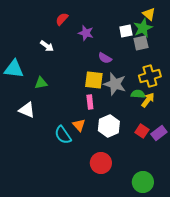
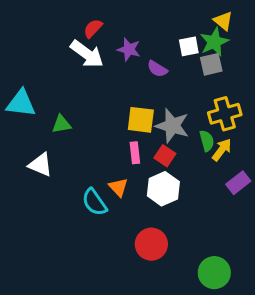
white arrow: (47, 46) -> (87, 54), moved, size x1.6
purple semicircle: (105, 58) -> (157, 69), moved
green semicircle: (138, 94) -> (207, 141), turned 72
red square: (142, 131) -> (165, 156), moved
purple rectangle: (159, 133) -> (238, 183), moved

